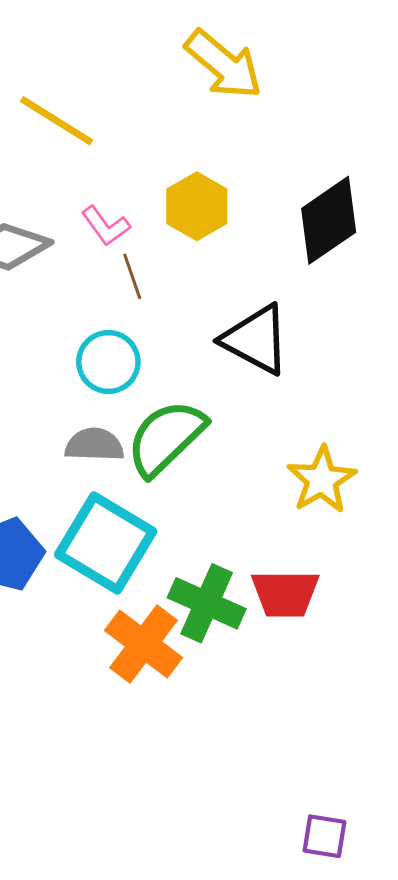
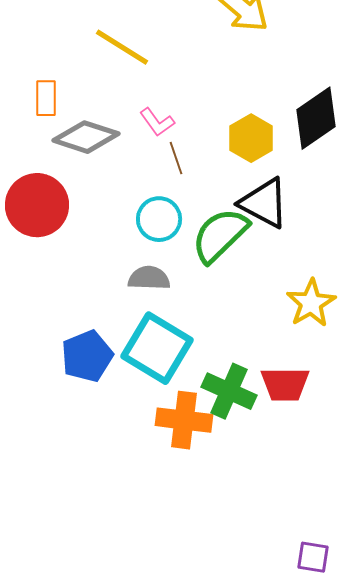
yellow hexagon: (197, 206) -> (251, 138), moved
green semicircle: (166, 438) -> (220, 235), moved
orange cross: (143, 644) -> (184, 420), turned -30

